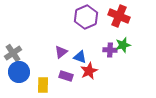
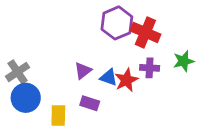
red cross: (119, 16) -> (145, 32), moved
green star: (123, 45) -> (184, 61), moved
red star: (89, 71) -> (126, 80), moved

